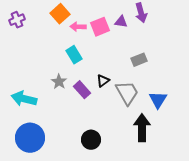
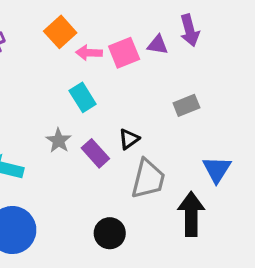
gray trapezoid: (127, 93) -> (148, 179), moved, turned 44

